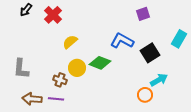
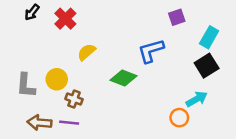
cyan rectangle: (179, 39) -> (209, 37), moved
blue L-shape: (122, 41) -> (151, 51), turned -45
black square: (150, 53) -> (207, 66), moved
yellow circle: (77, 68) -> (57, 79), moved

